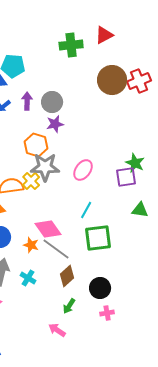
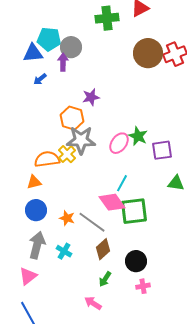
purple arrow: (27, 101) -> (63, 62), moved
gray circle: (52, 102) -> (71, 47), moved
green star: (135, 163) -> (138, 136), moved
pink diamond: (48, 229) -> (112, 202), moved

